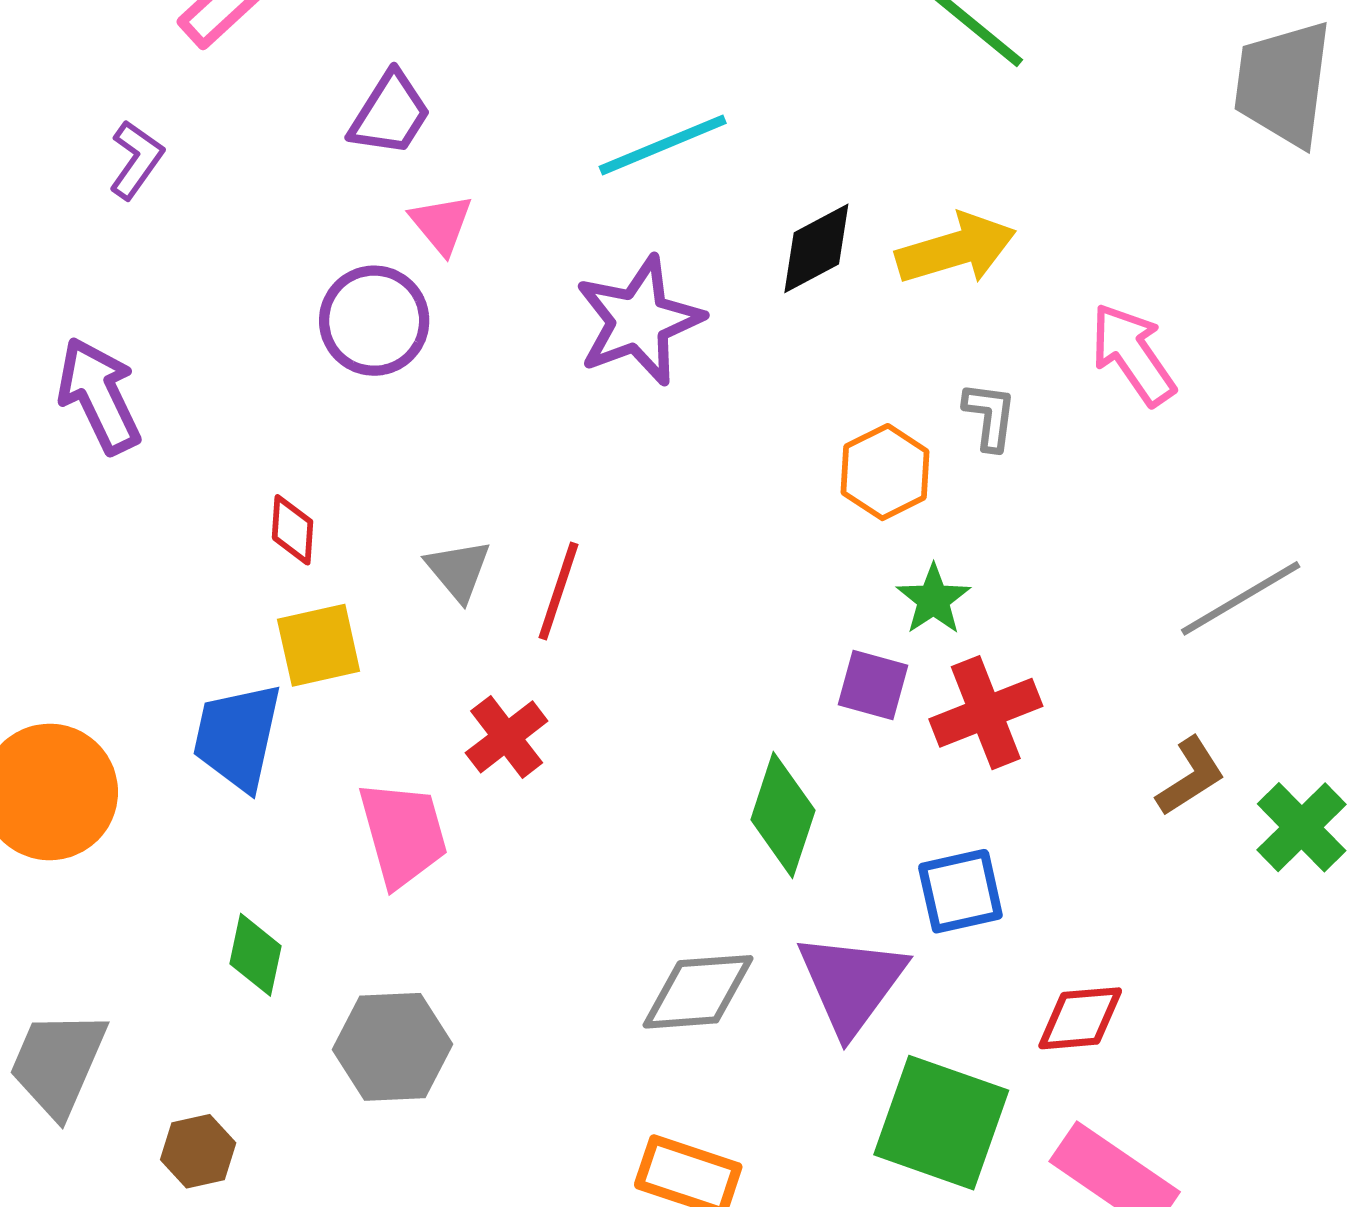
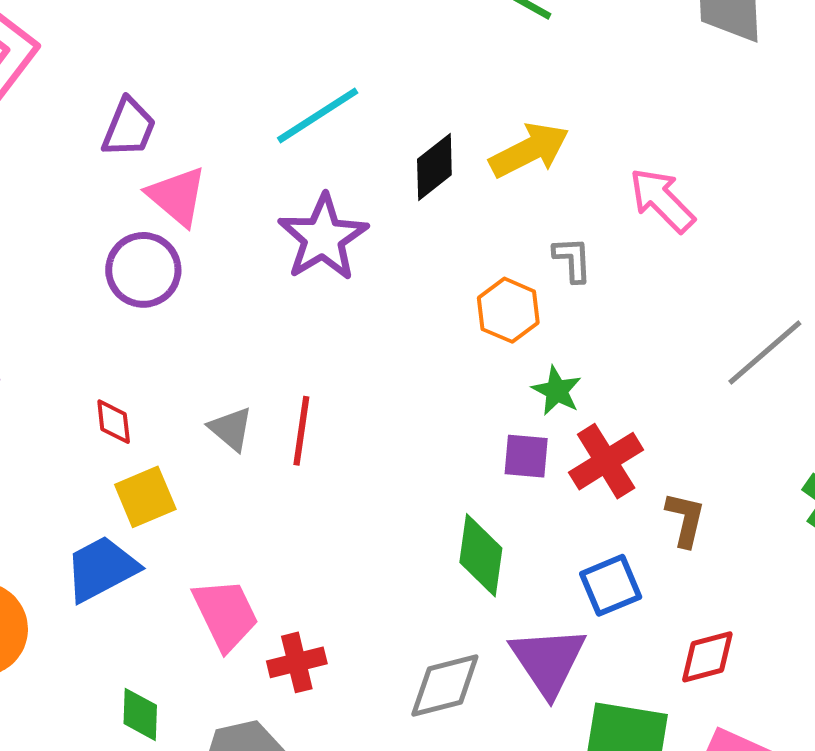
pink triangle: (441, 224) -> (177, 196), size x1.4
blue trapezoid: (237, 737) -> (101, 569), turned 60
red cross: (507, 737) -> (297, 662), moved, turned 34
brown L-shape: (1191, 776) -> (685, 519), moved, turned -34

